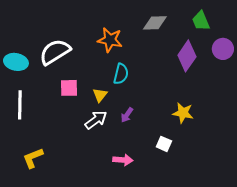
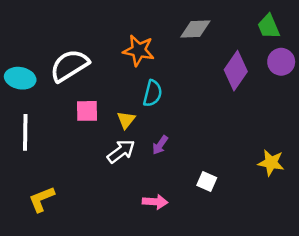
green trapezoid: (201, 21) -> (269, 26), moved
yellow star: (183, 113) -> (271, 163), moved

